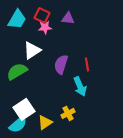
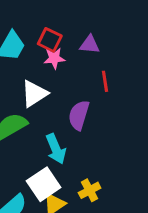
red line: (87, 64) -> (105, 81), moved
cyan arrow: (80, 86) -> (56, 149), moved
white square: (24, 109) -> (44, 184), moved

